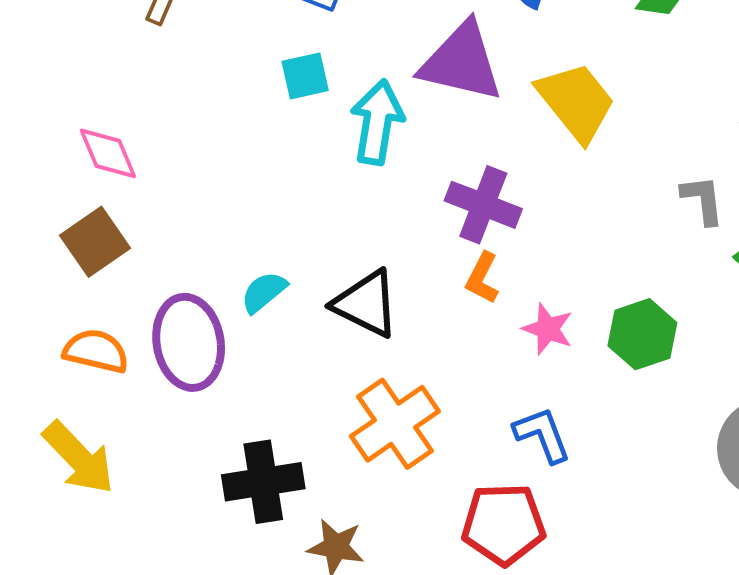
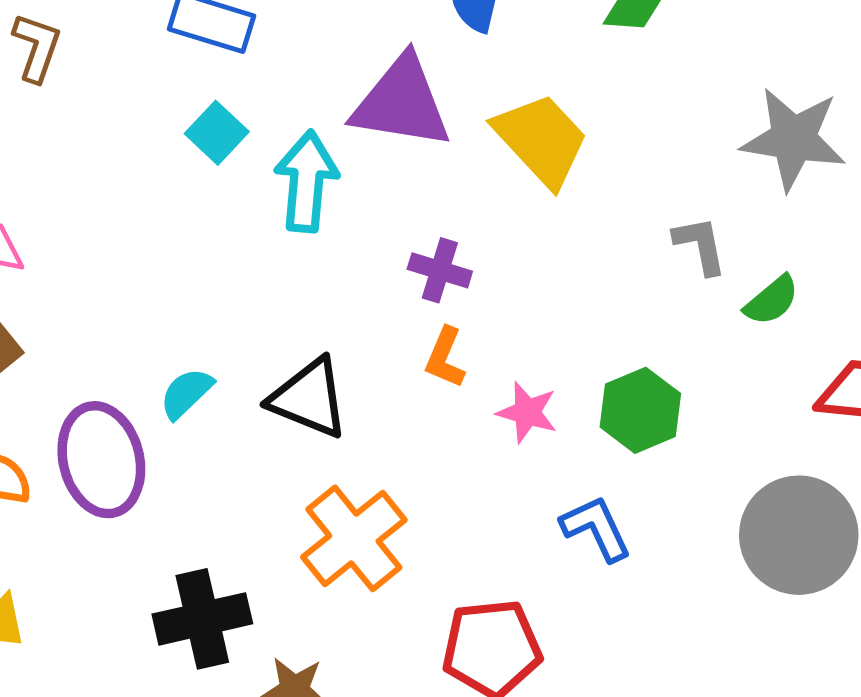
cyan square: (305, 76) -> (217, 133), turned -30
purple cross: (483, 205) -> (440, 270), size x0.7
blue L-shape: (542, 435) -> (596, 528), moved

